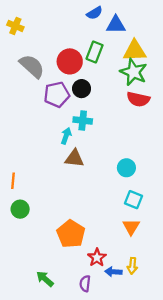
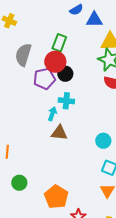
green rectangle: (95, 52) -> (59, 43), moved
red circle: (70, 61) -> (55, 62), moved
gray semicircle: (32, 66) -> (23, 55), turned -115
green circle: (20, 209) -> (19, 183), moved

